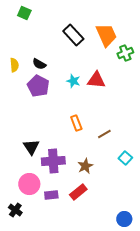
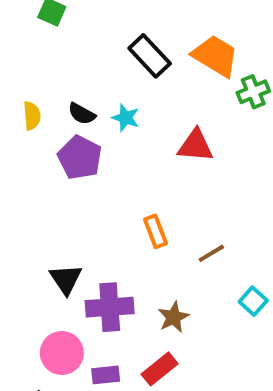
orange trapezoid: (106, 35) -> (215, 56), turned -35
cyan star: (73, 81) -> (126, 118), moved

